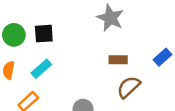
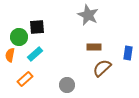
green circle: (14, 35) -> (19, 37), moved
blue rectangle: (163, 57) -> (128, 53), moved, turned -40

